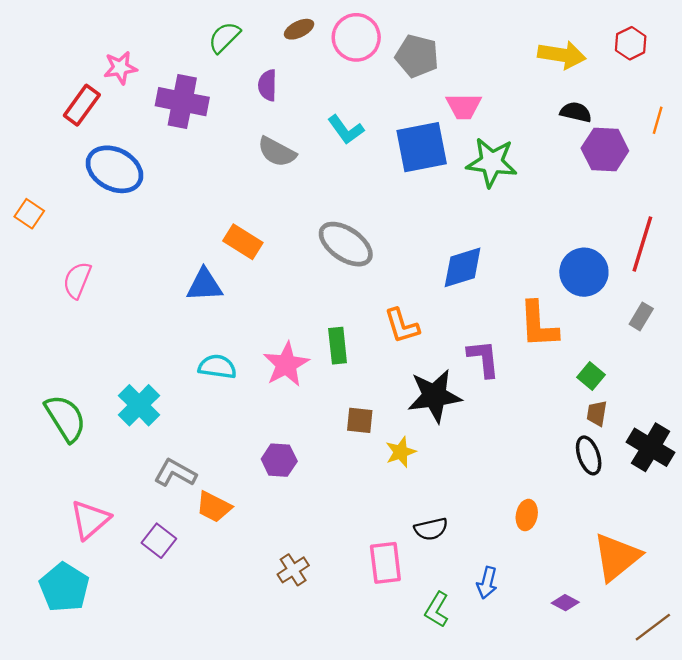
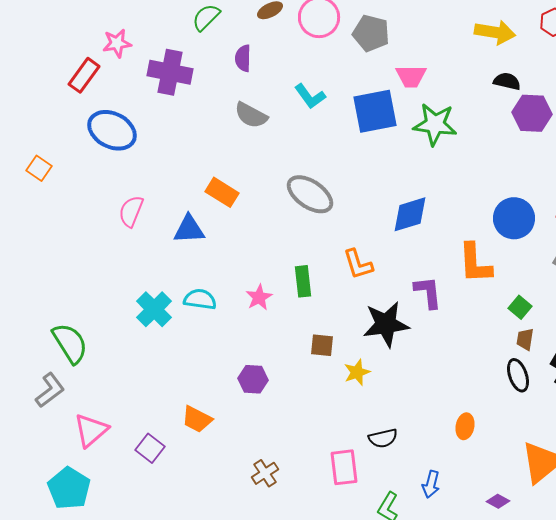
pink semicircle: (77, 280) -> (131, 211), moved
pink star: (286, 364) -> (259, 297), size x0.7
cyan cross: (139, 405) -> (154, 309), moved
gray L-shape: (175, 473) -> (50, 390), moved, turned 114

